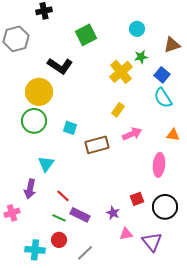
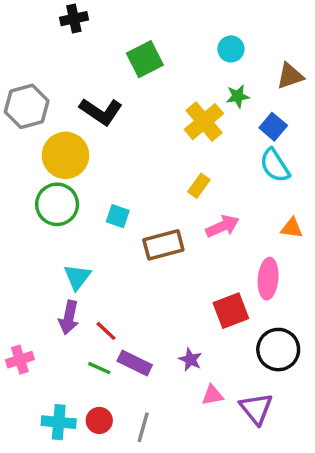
gray hexagon: (16, 39) -> (27, 106), moved
purple arrow: (30, 189) -> (69, 317), moved
red square: (137, 199) -> (231, 311), moved, size x1.5
red circle: (59, 240) -> (99, 420), moved
gray line: (85, 253) -> (143, 427), turned -30

